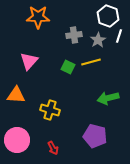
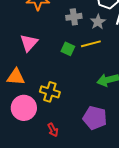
pink circle: (17, 140) -> (24, 108), moved

